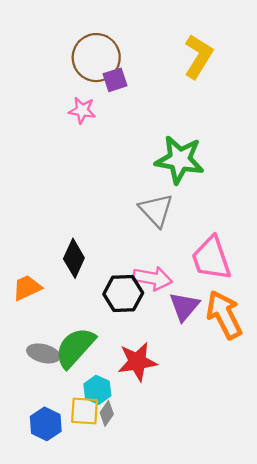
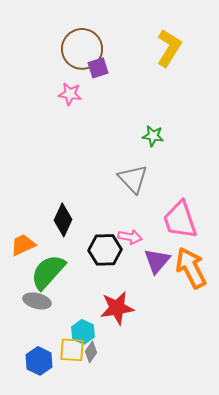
green star: (180, 160) -> (153, 136), size x0.5
pink arrow: (153, 278) -> (130, 237), size x0.7
green semicircle: (75, 348) -> (48, 272), moved

